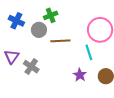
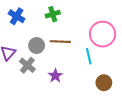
gray circle: (39, 30) -> (37, 46), moved
purple star: (80, 75) -> (55, 76), moved

